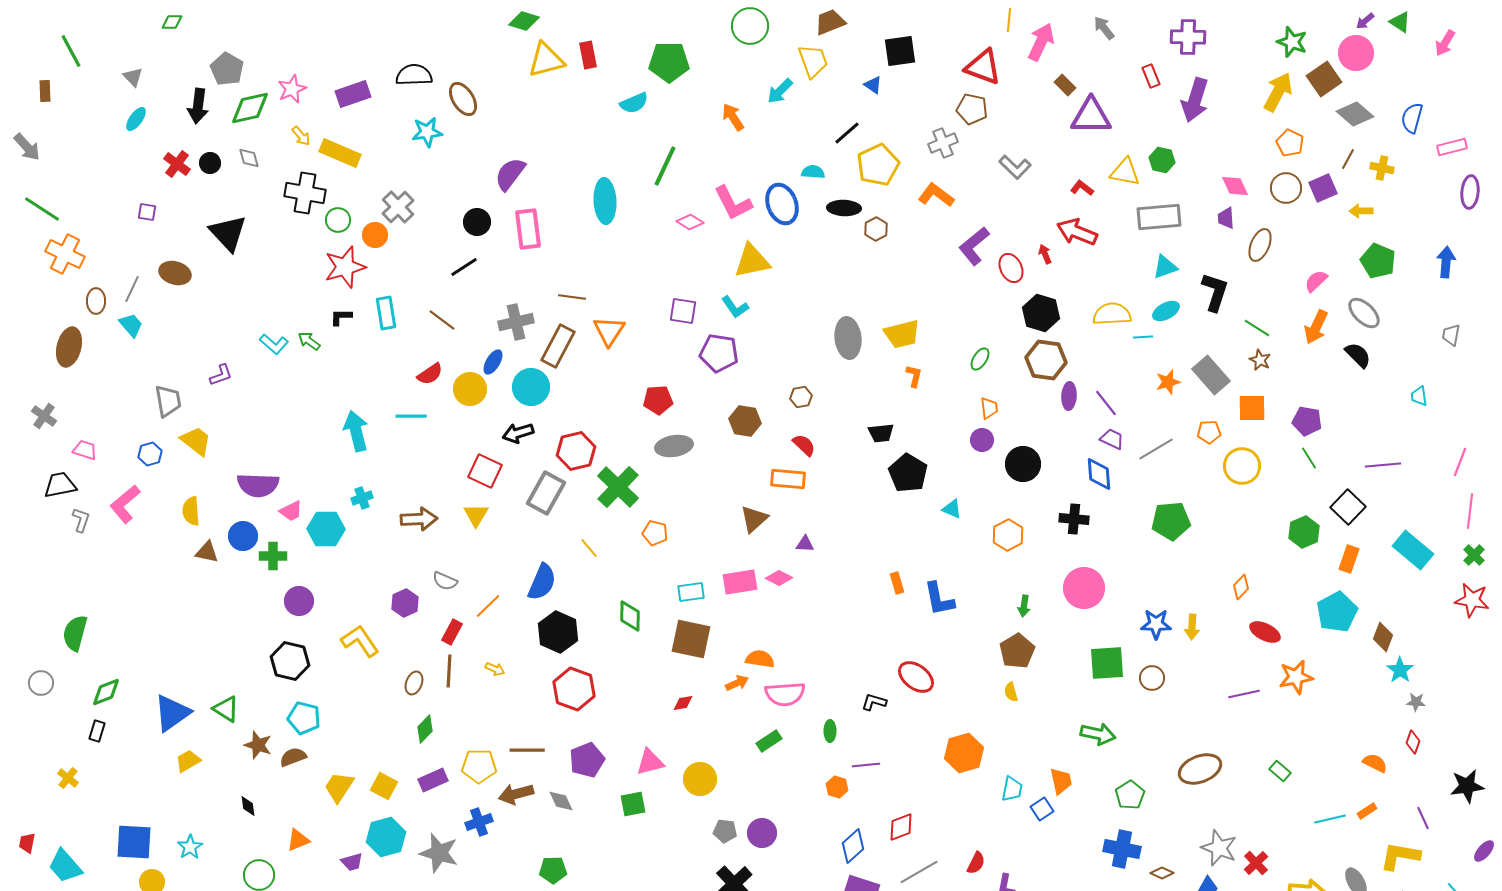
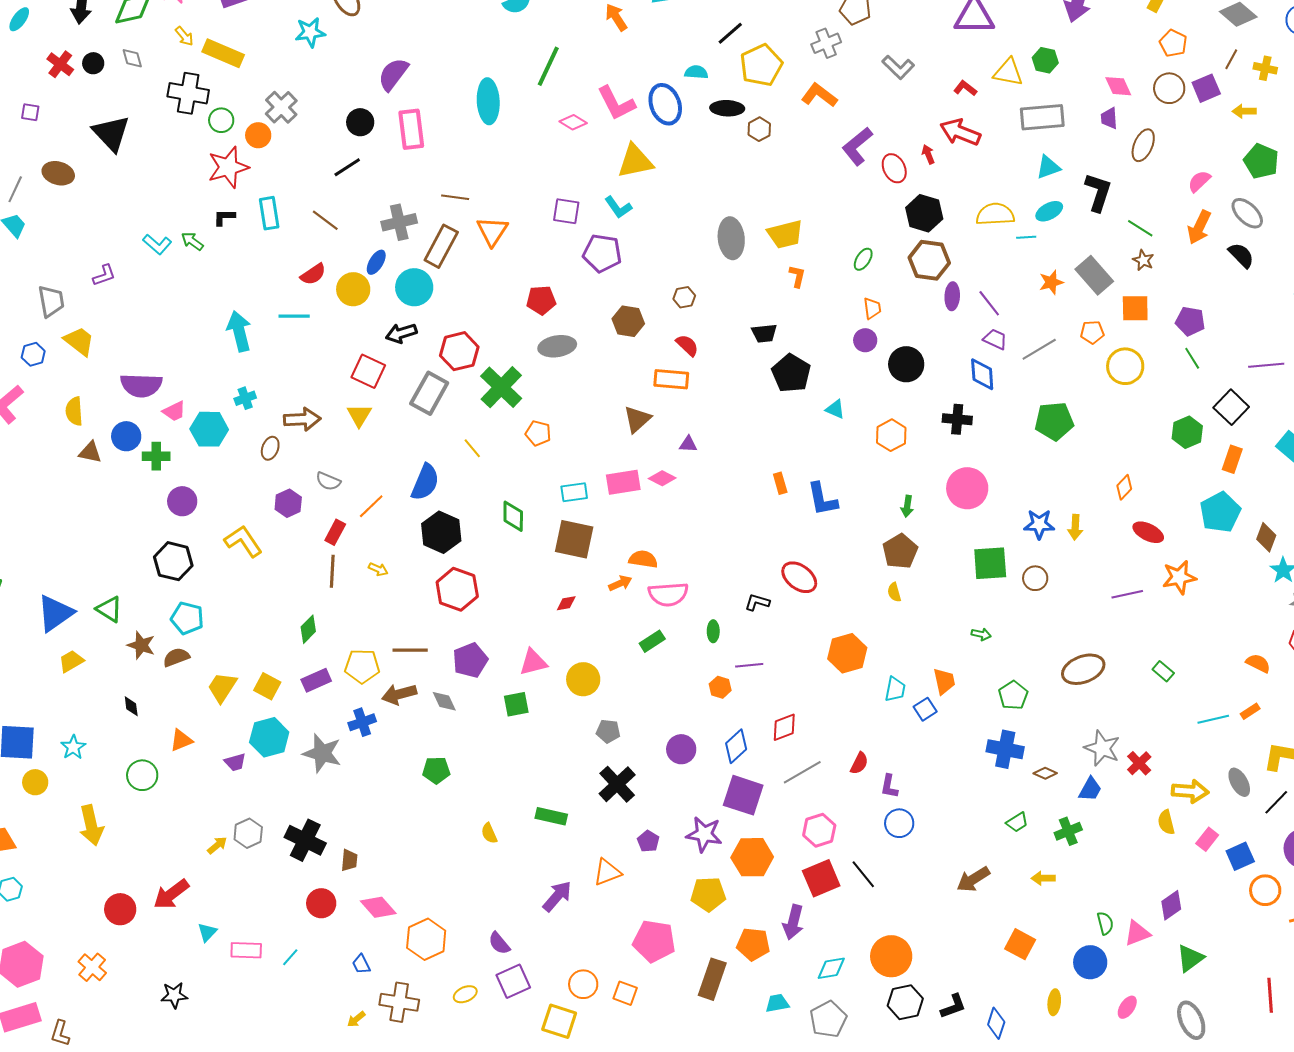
brown ellipse: (414, 683) -> (270, 448), moved
green arrow: (1098, 734) -> (981, 634), size x0.6
purple circle: (762, 833) -> (681, 749), moved

